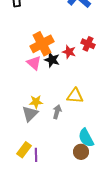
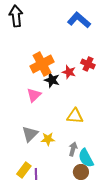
pink triangle: (34, 63) -> (34, 95), moved, turned 35
yellow star: (36, 102) -> (48, 139), moved
gray arrow: (57, 112) -> (73, 149), moved

